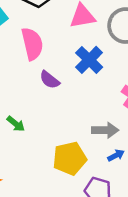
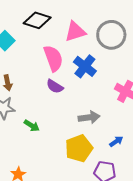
pink semicircle: (32, 44) -> (53, 58), moved
gray arrow: (105, 130) -> (89, 117), moved

